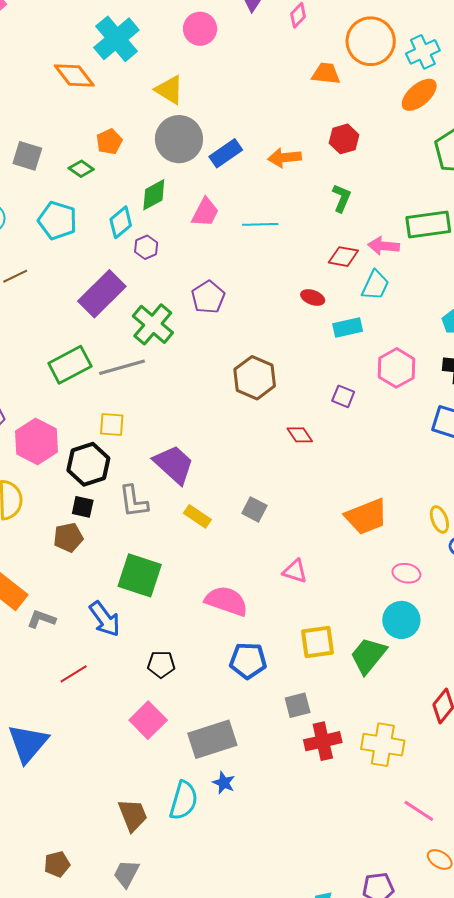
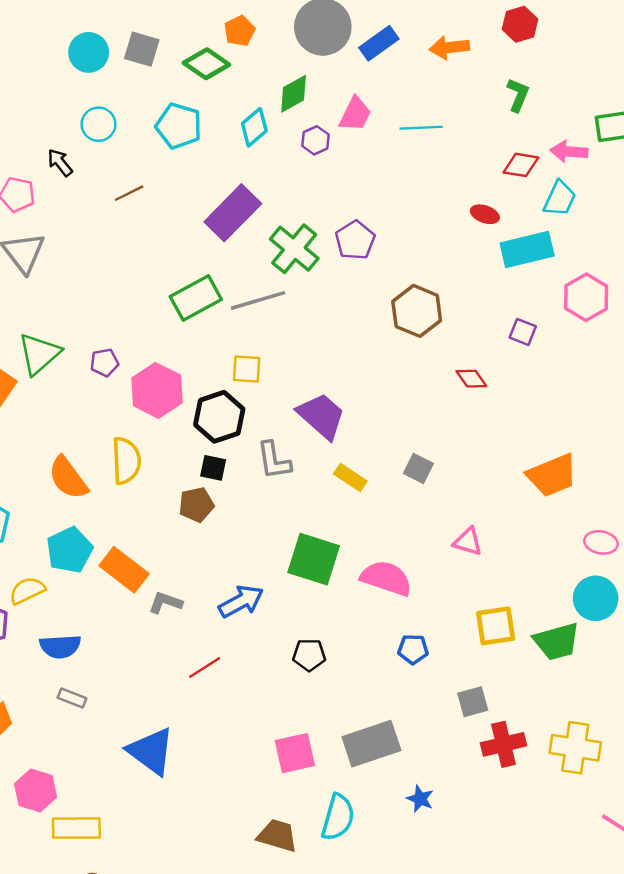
green diamond: (81, 169) -> (206, 64), size x1.5
purple hexagon: (146, 247) -> (315, 140), moved
purple pentagon: (208, 297) -> (355, 240), moved
cyan rectangle: (348, 327) -> (527, 250), size x1.5
green square: (140, 575) -> (314, 559), moved
blue arrow: (105, 619) -> (241, 601), turned -81
green trapezoid: (368, 656) -> (557, 641), turned -144
blue pentagon: (248, 661) -> (413, 649), size x0.7
pink square: (148, 720) -> (295, 753), moved, turned 33
blue triangle: (28, 743) -> (151, 751), turned -33
blue star: (224, 783) -> (420, 799), moved
brown trapezoid: (133, 815) -> (277, 835), turned -51

